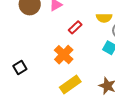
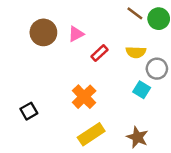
red rectangle: (75, 27) -> (100, 53), moved

